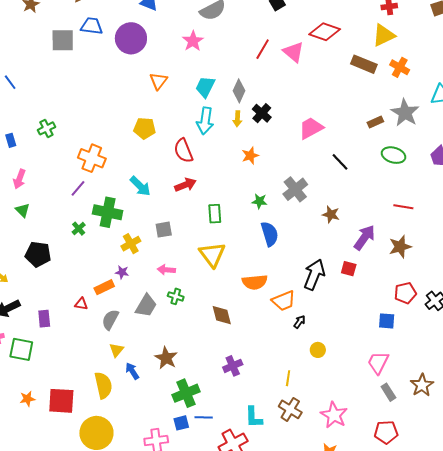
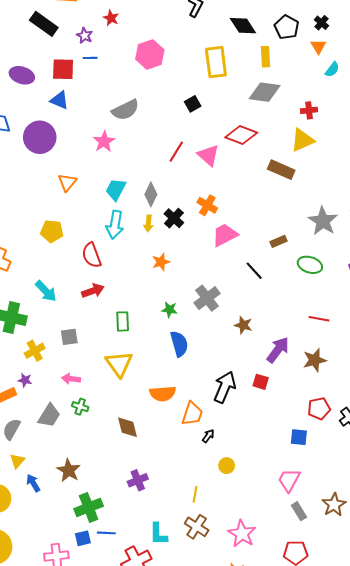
orange cross: (400, 67) -> (207, 205), moved
brown rectangle: (375, 122) -> (278, 241), moved
orange trapezoid: (284, 301) -> (192, 414), turned -50

